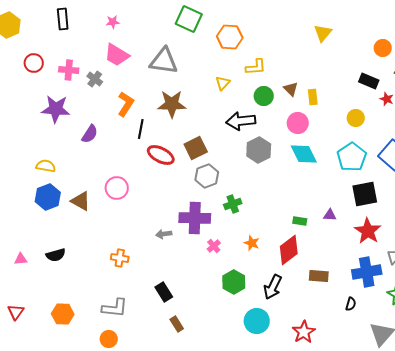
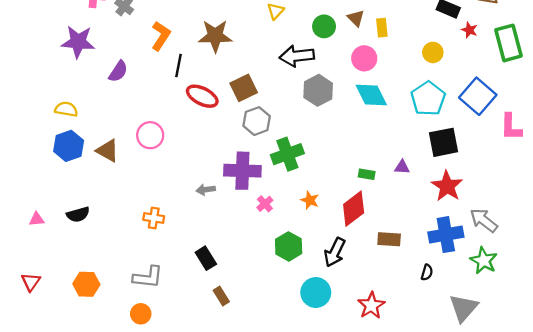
green cross: (233, 204) -> (287, 154), size x1.5

